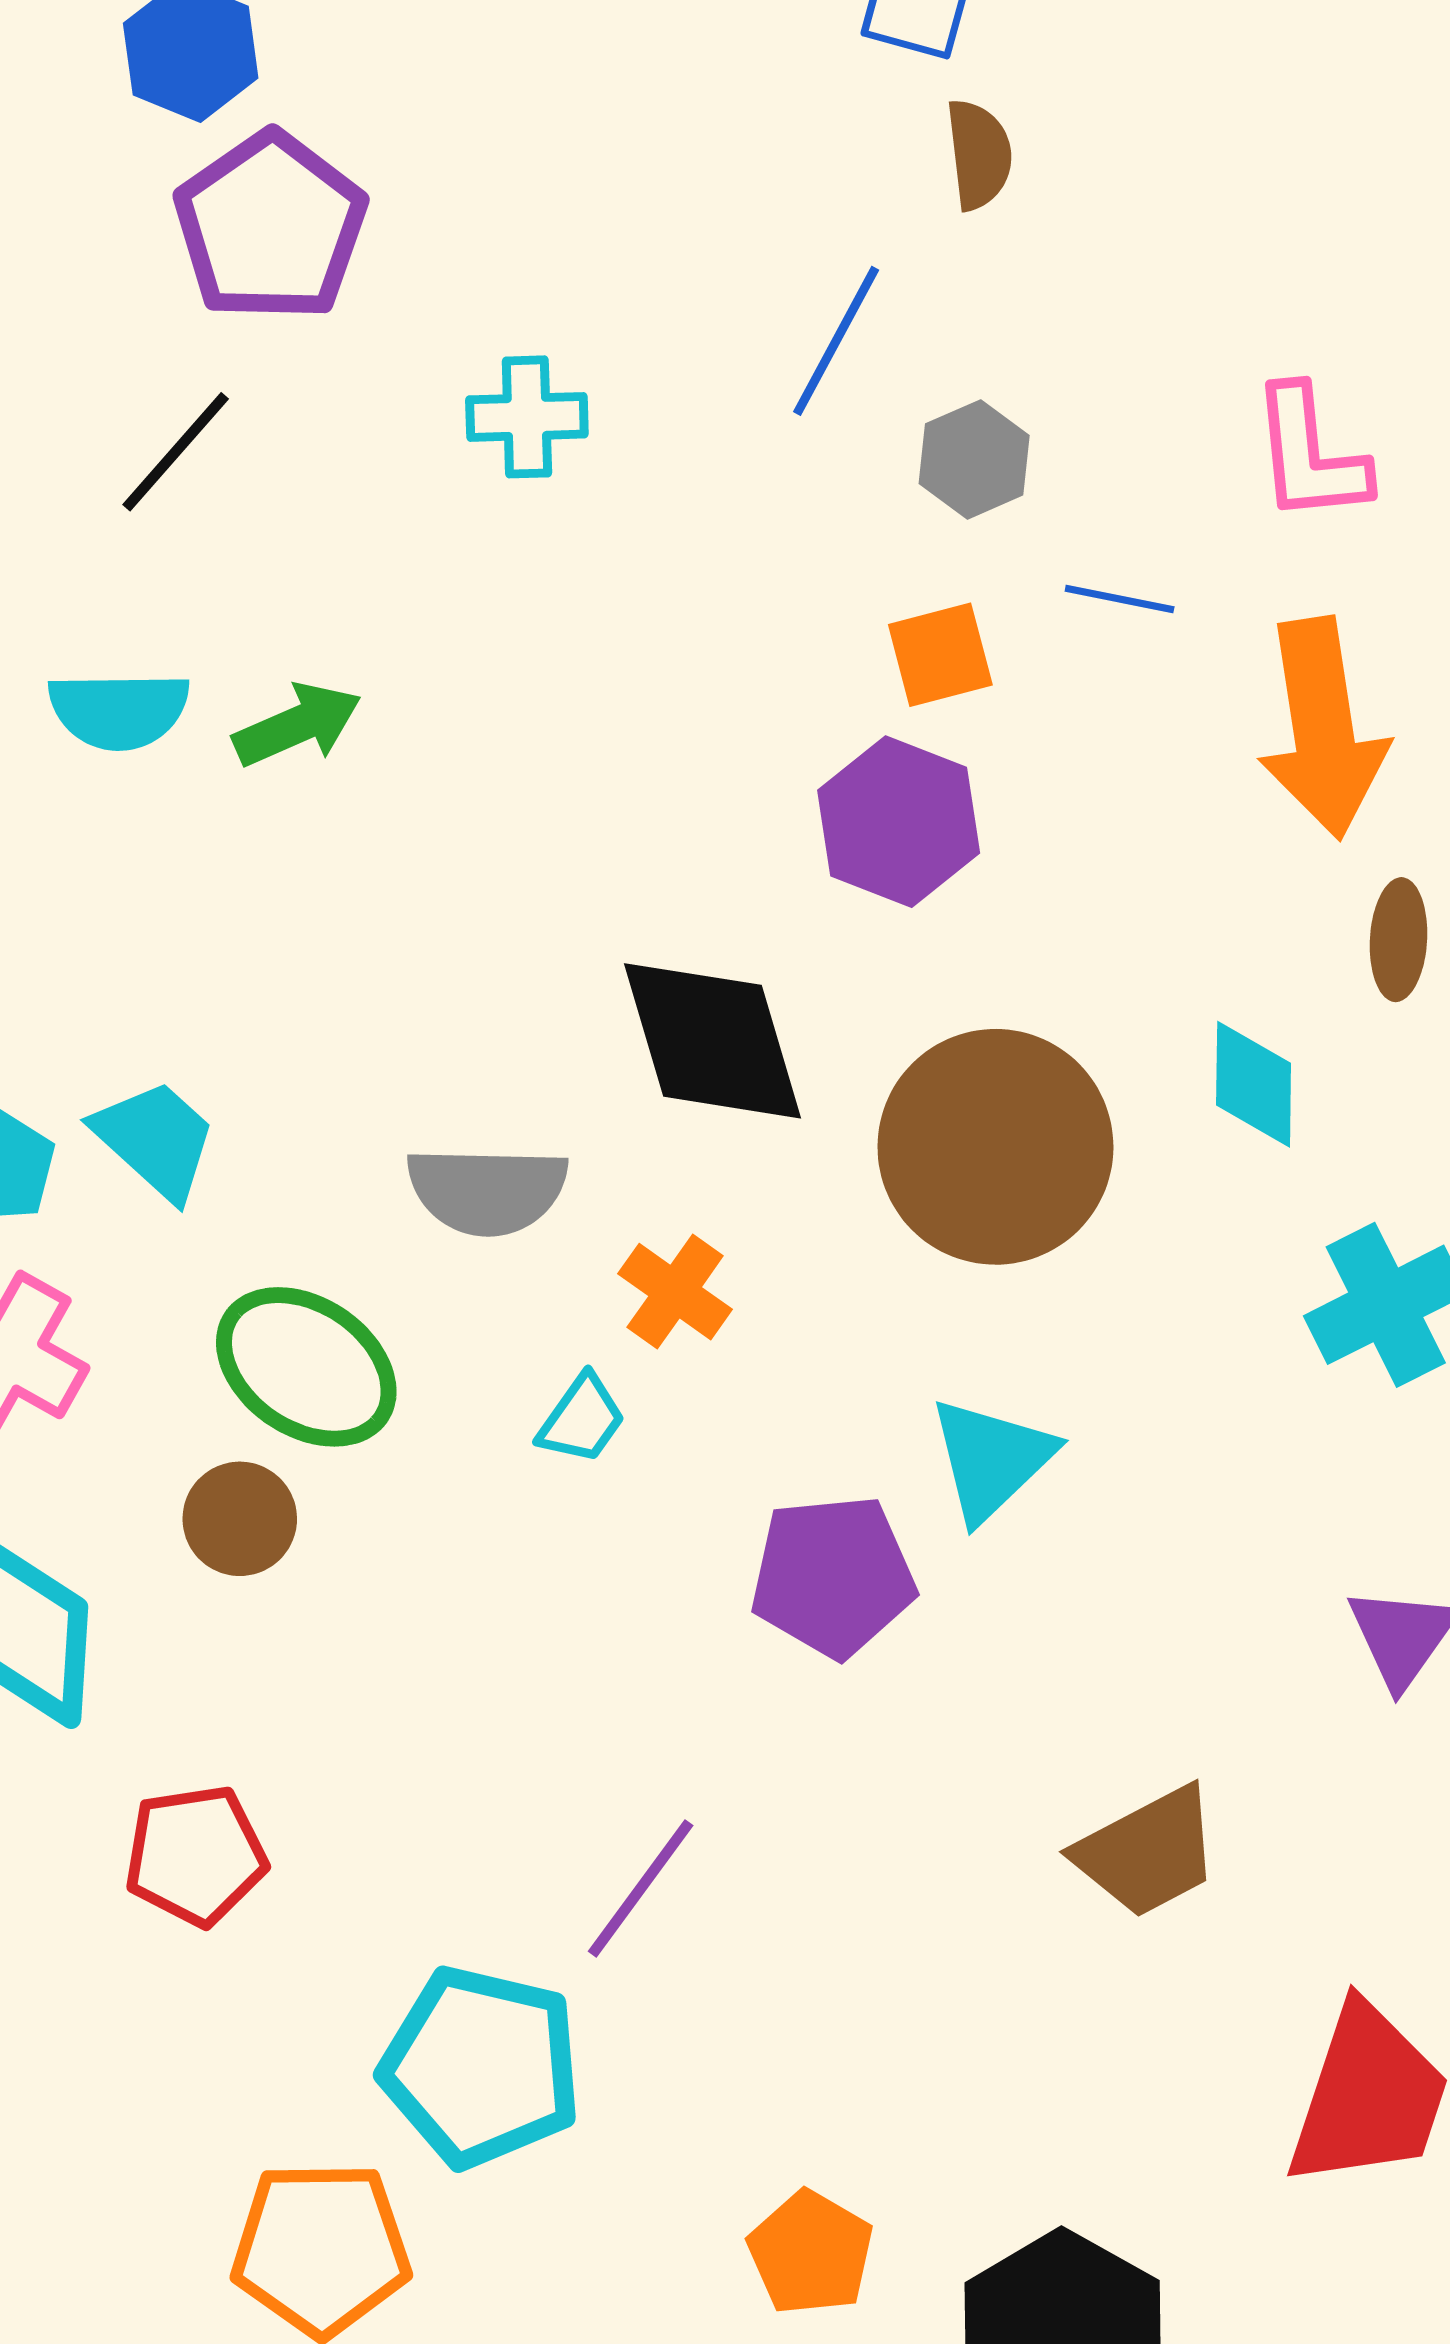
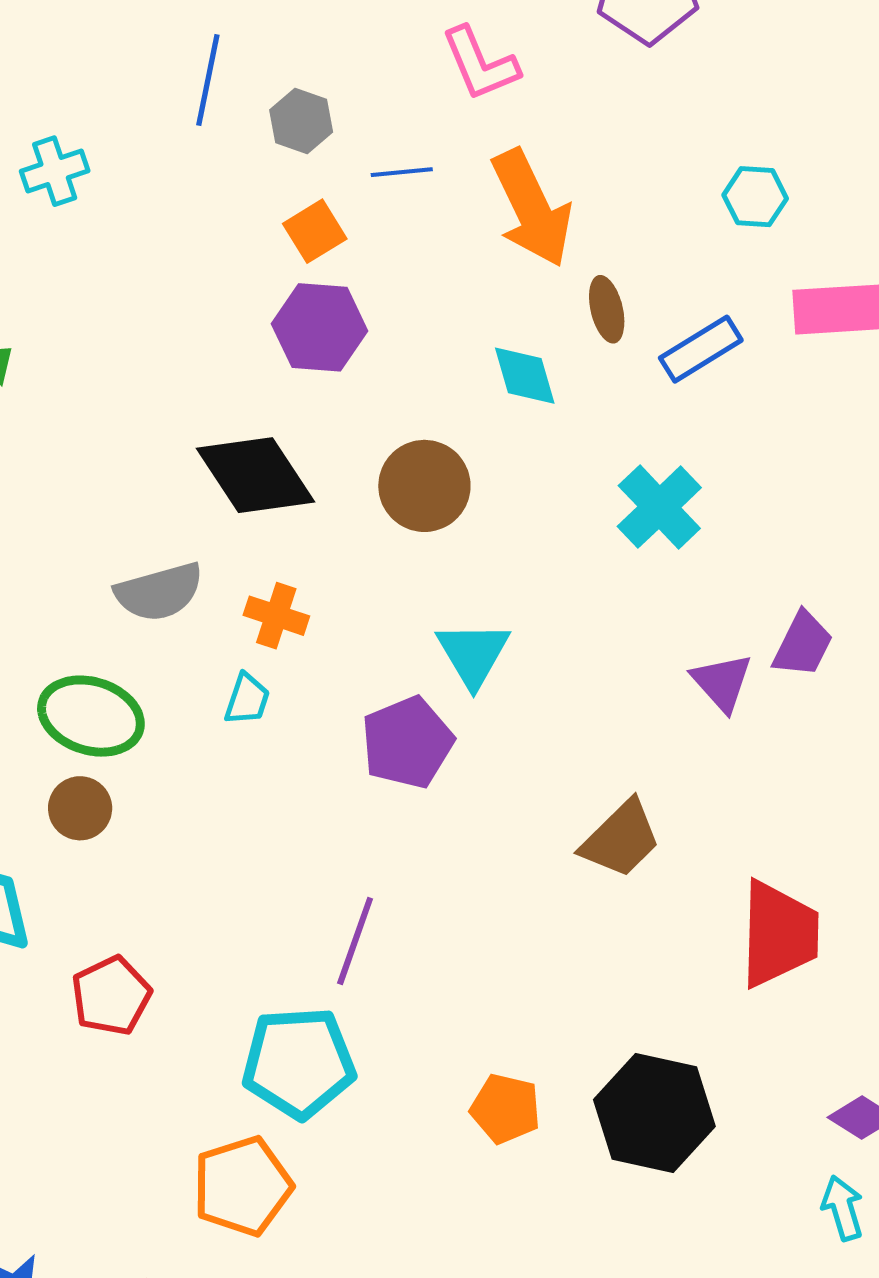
cyan diamond: (1254, 1084) -> (525, 376), moved
brown circle: (995, 1147) -> (424, 486), size x0.7

